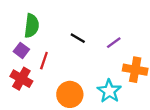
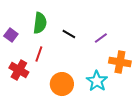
green semicircle: (32, 26) -> (40, 23), moved
purple square: (21, 50) -> (11, 35), moved

